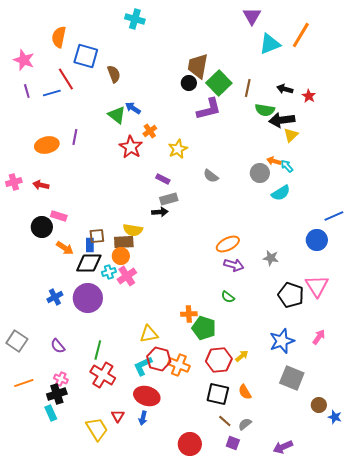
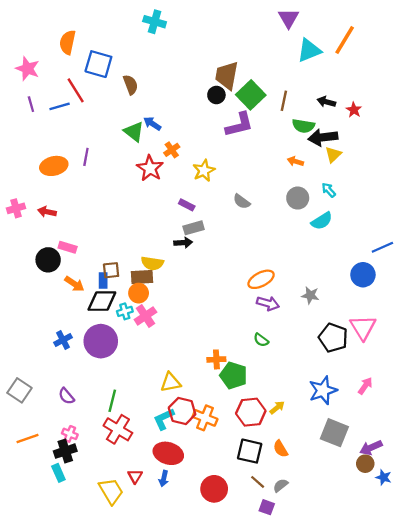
orange arrow: (274, 161) -> (295, 161), moved
red circle: (190, 444) -> (214, 489), moved
purple arrow: (283, 447) -> (371, 448), moved

